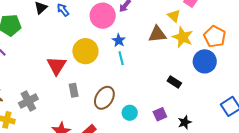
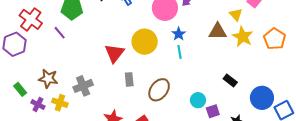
blue circle: (205, 61) -> (262, 98), moved
cyan circle: (130, 113) -> (198, 100), moved

